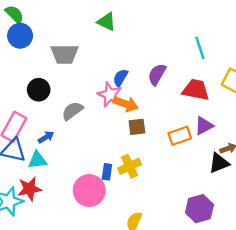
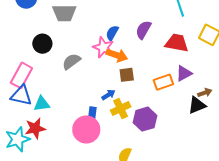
blue arrow: (46, 137) -> (108, 95), moved
blue rectangle: (107, 172) -> (92, 114), moved
purple hexagon: (199, 209) -> (145, 119), moved

